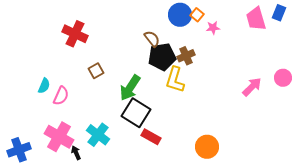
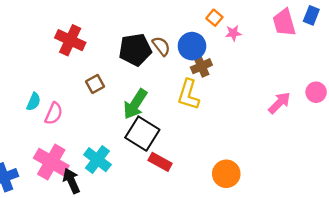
blue circle: (180, 15) -> (192, 46), moved
black pentagon: (162, 57) -> (135, 50), moved
black arrow: (76, 153) -> (71, 181), size x1.5

